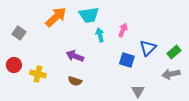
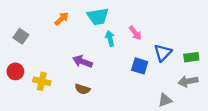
orange arrow: (56, 17) -> (62, 19), size x0.6
pink arrow: (123, 30) -> (135, 33), turned 120
green rectangle: (174, 52) -> (191, 57), turned 32
gray triangle: (138, 91) -> (165, 100), moved, turned 40

